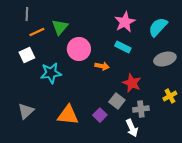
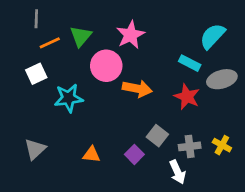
pink star: (125, 22) -> (130, 35), moved
cyan rectangle: (123, 47) -> (190, 63), moved
orange arrow: (102, 66) -> (137, 89), size x1.5
red star: (132, 83) -> (187, 97), moved
yellow cross: (170, 96) -> (222, 145), moved, turned -32
orange triangle: (68, 115) -> (91, 154), size x0.6

